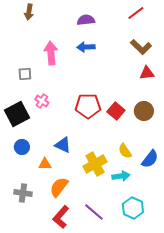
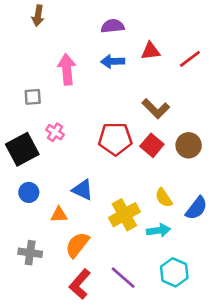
red line: (136, 13) -> (190, 59), moved
brown L-shape: (141, 47) -> (156, 109), moved
red triangle: (147, 73) -> (151, 51), moved

